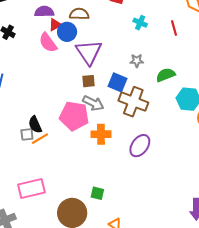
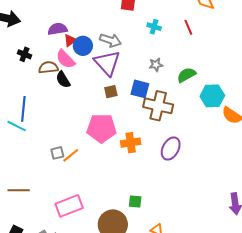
brown semicircle: (79, 14) -> (48, 67), moved
gray arrow: (93, 103) -> (110, 40), moved
black semicircle: (35, 125) -> (63, 80), moved

